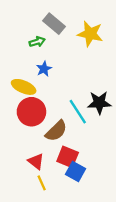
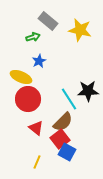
brown semicircle: (56, 131) -> (63, 122), moved
red square: (68, 157) -> (60, 139), turned 30
red triangle: (36, 161) -> (36, 128), moved
yellow line: (42, 183) -> (37, 162), turned 48

